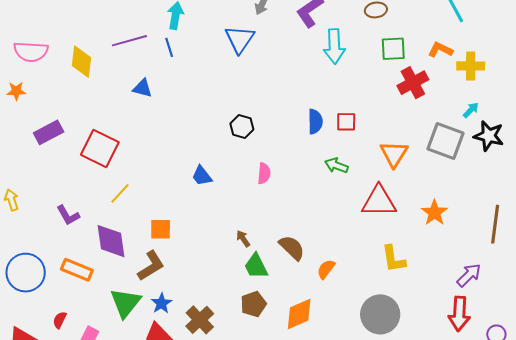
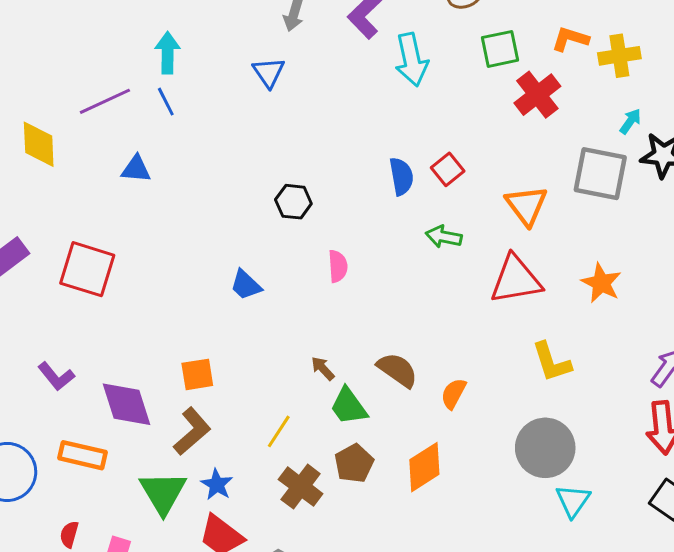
blue triangle: (240, 39) -> (269, 72), size x0.7
red square: (346, 122) -> (448, 169), turned -30
yellow line: (120, 193) -> (279, 431), moved
brown cross: (200, 320) -> (301, 487), moved

